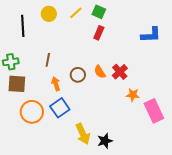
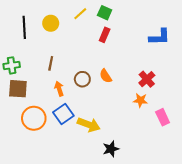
yellow circle: (49, 14) -> (51, 23), moved
red cross: (120, 72) -> (147, 79), moved
pink rectangle: (154, 111) -> (163, 117), size x0.7
yellow arrow: (83, 134) -> (89, 125), moved, turned -45

